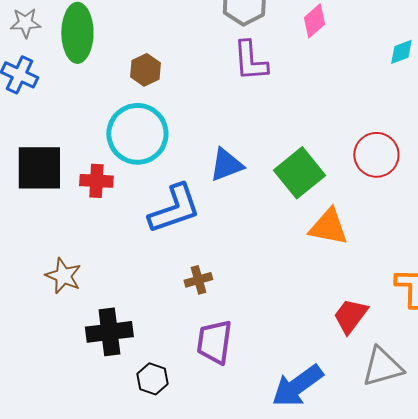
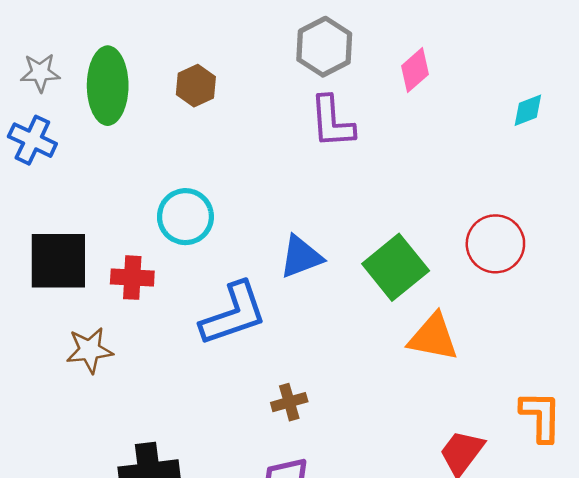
brown hexagon: (145, 70) -> (196, 86), moved
cyan circle: (137, 134) -> (185, 217), size x0.7
brown star: (63, 276) -> (89, 350), moved, turned -30
brown cross: (198, 280) -> (289, 402), moved

